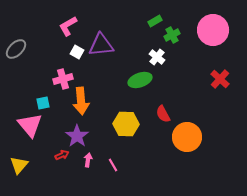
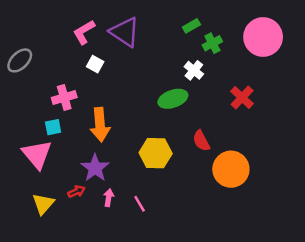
purple triangle: (101, 45) -> (125, 32), moved, turned 40
pink cross: (63, 79) -> (64, 98), moved
red cross: (220, 79) -> (242, 98), moved
yellow triangle: (19, 165) -> (43, 204), moved

